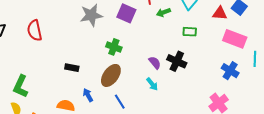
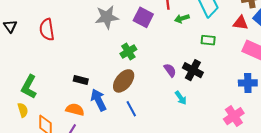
green cross: (114, 47) -> (128, 51), turned 35
black rectangle: (72, 68) -> (81, 80), moved
blue cross: (230, 71) -> (248, 83), turned -36
cyan arrow: (152, 84) -> (181, 98), moved
blue arrow: (88, 95) -> (98, 100), size x1.5

